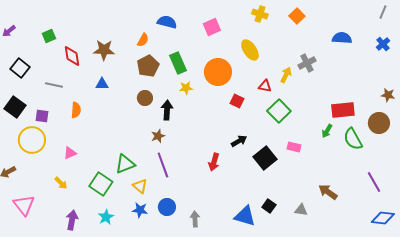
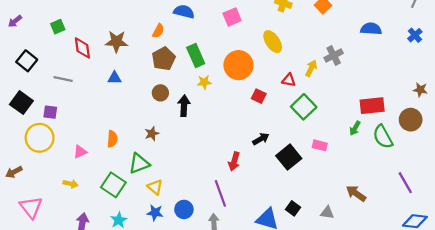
orange semicircle: (76, 110) -> (112, 139), moved
brown star: (158, 136) -> (152, 134), moved
purple line: (163, 165) -> (220, 193), moved
yellow arrow: (61, 183) -> (71, 184), turned -32

